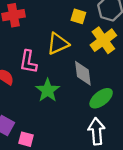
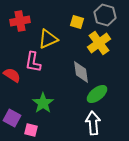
yellow triangle: (58, 44) -> (48, 39), moved
green star: (48, 90) -> (43, 103), moved

